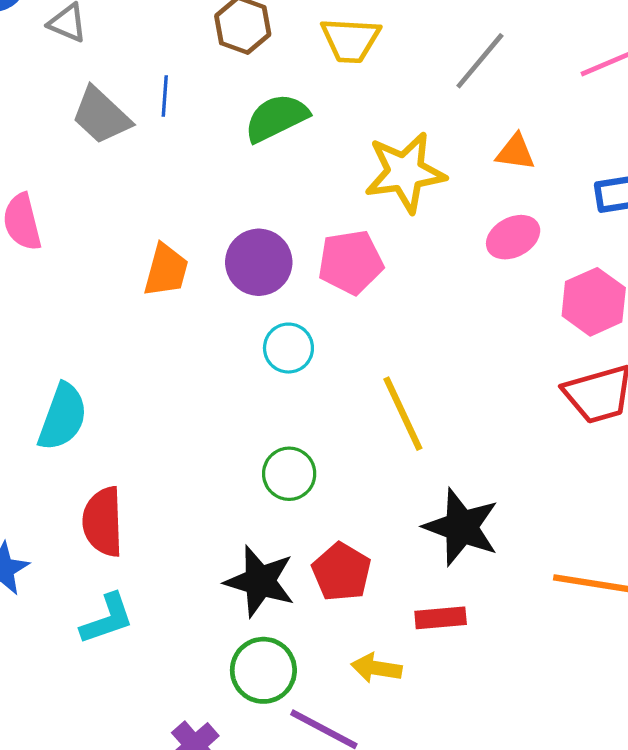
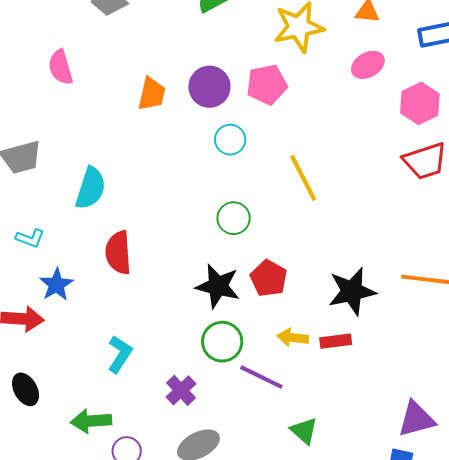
black star: (461, 527) -> (352, 291), moved, turned -30
red rectangle: (441, 618) -> (336, 341), moved
cyan L-shape: (107, 619) -> (120, 354), moved, turned -36

